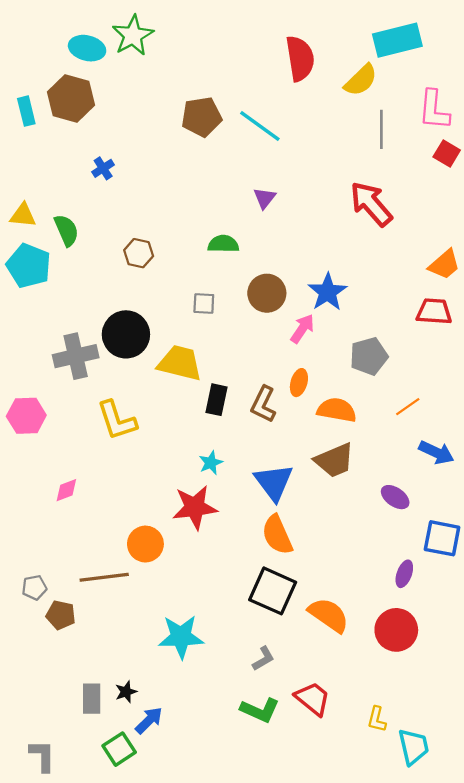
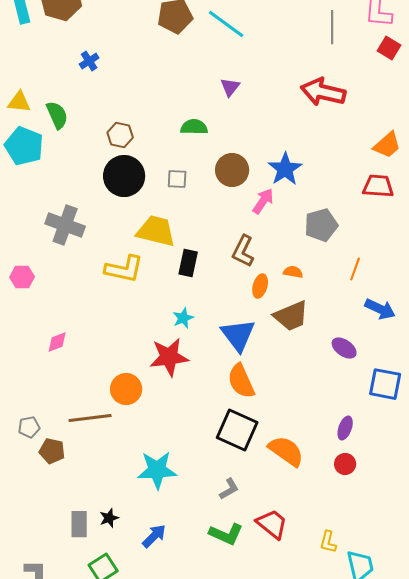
red arrow: (371, 204) -> (323, 92), turned -36
black circle: (126, 334) -> (124, 176), moved
gray cross: (76, 356) -> (65, 225), turned 33
orange ellipse: (299, 383) -> (260, 286), moved
brown L-shape: (263, 404) -> (243, 251), moved
orange line: (408, 407) -> (355, 269), turned -35
orange semicircle: (337, 410) -> (293, 272), size x0.6
pink hexagon: (26, 416) -> (22, 277), size x0.7
yellow L-shape: (117, 420) -> (124, 269), moved, turned -60
purple ellipse: (404, 574) -> (345, 428), moved
red circle: (396, 630) -> (345, 464), size x0.6
blue arrow: (149, 720) -> (154, 536), moved

